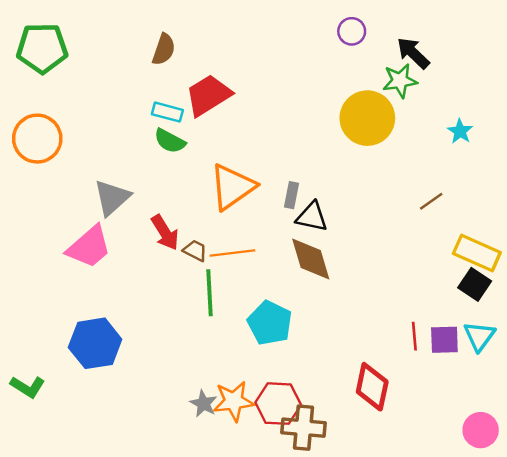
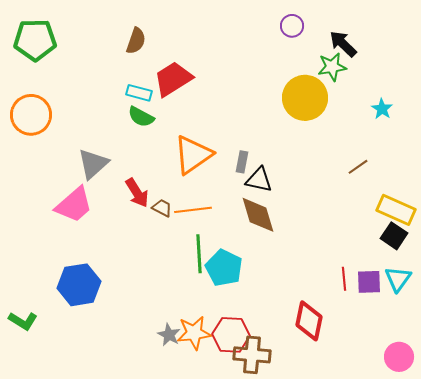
green line: (210, 293) -> (199, 254), moved

